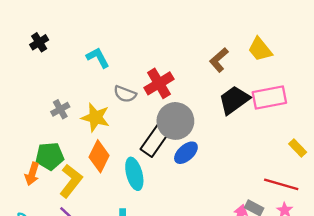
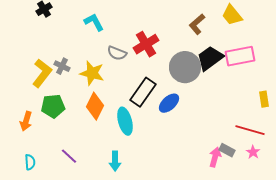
gray cross: (60, 109) -> (62, 66), turned -35
gray circle: (175, 121) -> (185, 67), moved
yellow rectangle: (298, 148) -> (264, 99), turned 35
orange arrow: (32, 174) -> (26, 121), moved
yellow L-shape: (71, 181) -> (42, 73), moved

